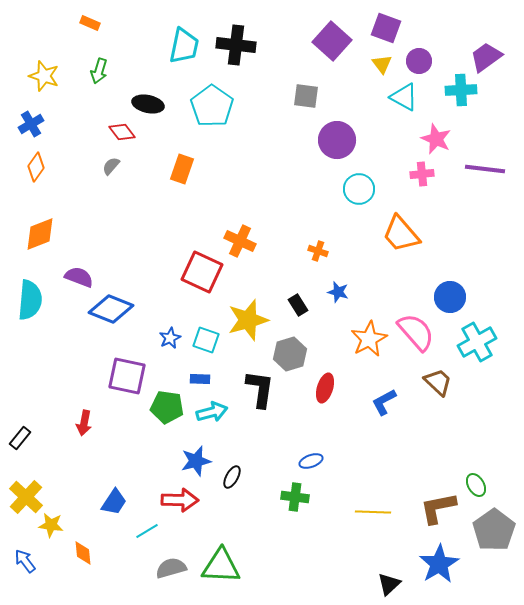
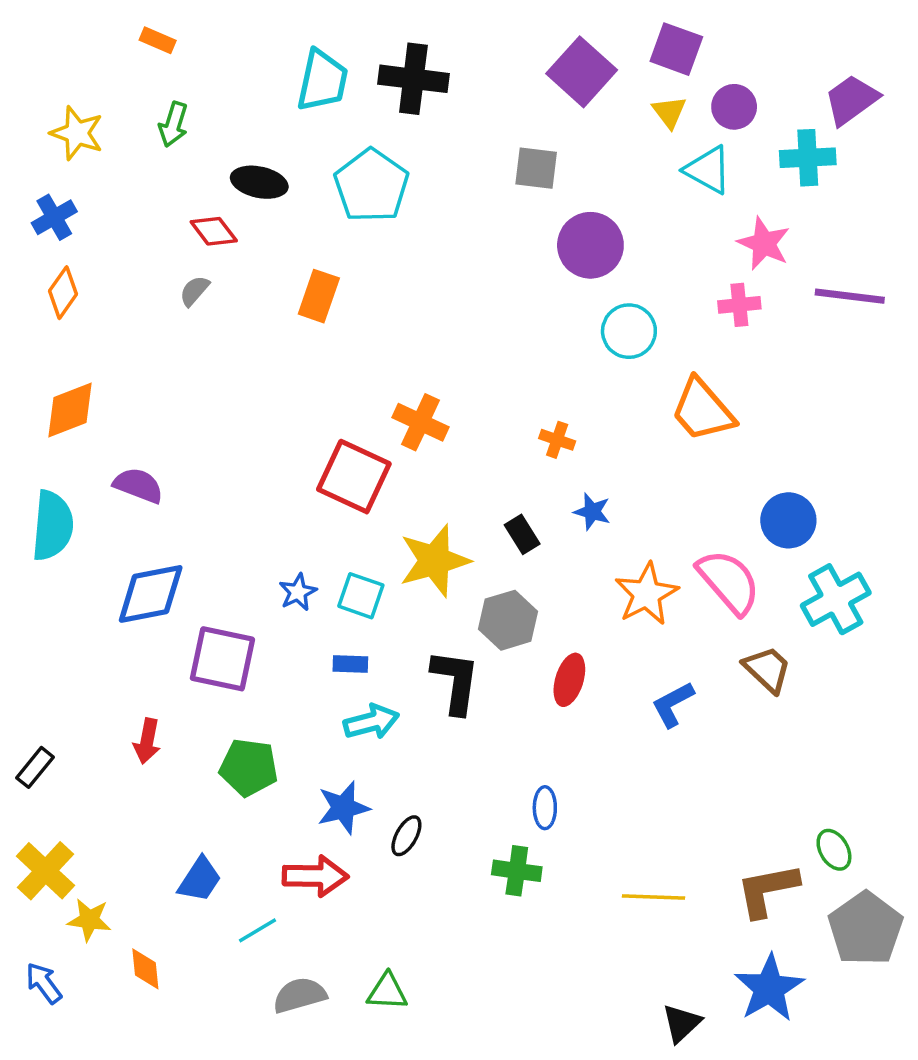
blue diamond: (111, 309) -> (151, 594), moved, turned -33
green pentagon: (167, 407) -> (249, 767), moved
blue ellipse: (311, 461) -> (545, 808), turned -70
green triangle: (221, 566) -> (387, 992), size x0.6

